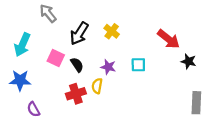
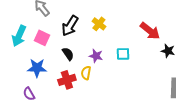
pink square: (56, 58) -> (42, 38), moved
blue star: (20, 80) -> (37, 68), moved

